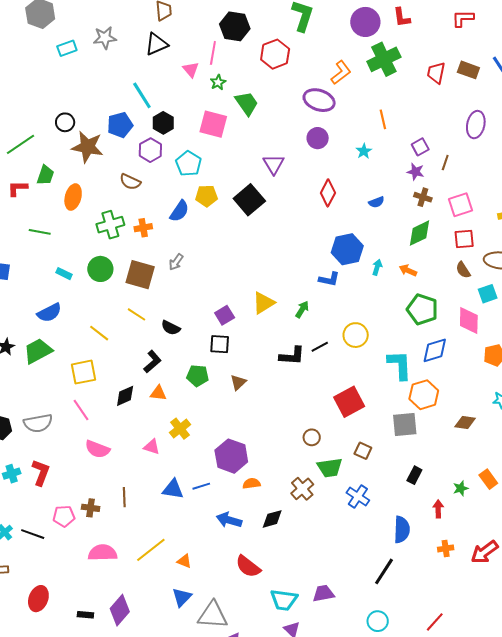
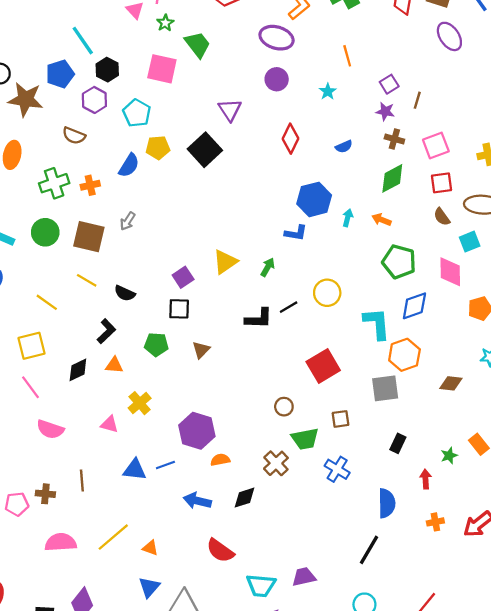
purple ellipse: (476, 125) -> (449, 36), moved, turned -44
brown square: (363, 451) -> (341, 419), turned -30

